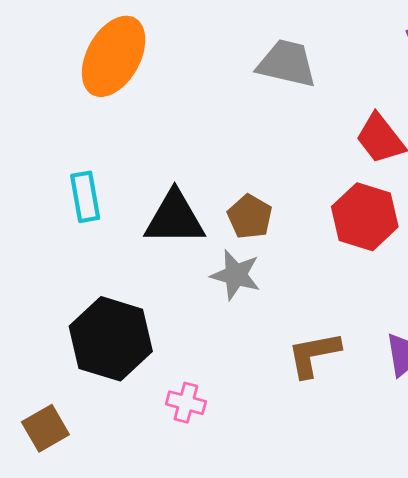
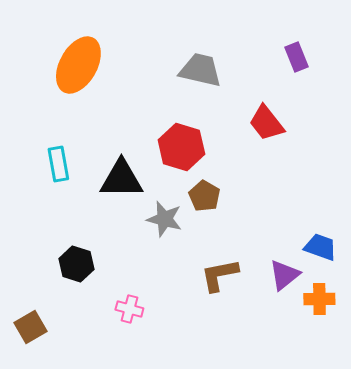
brown pentagon: (250, 217) -> (204, 196), moved
red hexagon: (365, 217) -> (181, 147), moved
black hexagon: (111, 339) -> (76, 264), size x0.6

